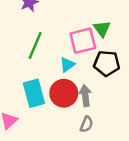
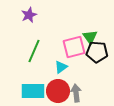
black pentagon: (107, 63) -> (97, 52), moved
cyan rectangle: (34, 93) -> (33, 91), turned -75

